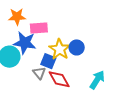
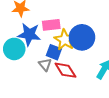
pink rectangle: (39, 28) -> (51, 25), moved
blue circle: (77, 47) -> (82, 37), size x1.6

